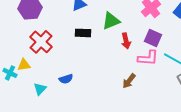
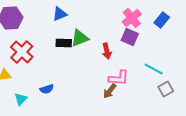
green triangle: (111, 21) -> (80, 38), moved
purple square: (153, 38) -> (130, 37), moved
pink L-shape: (148, 58) -> (119, 78), moved

